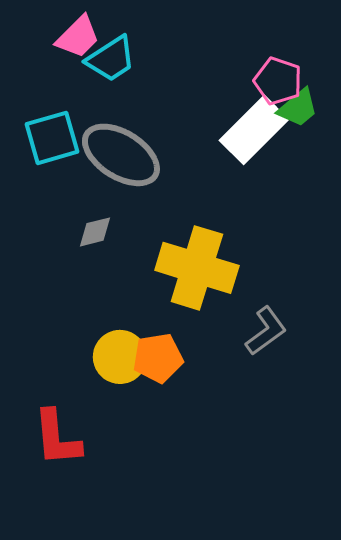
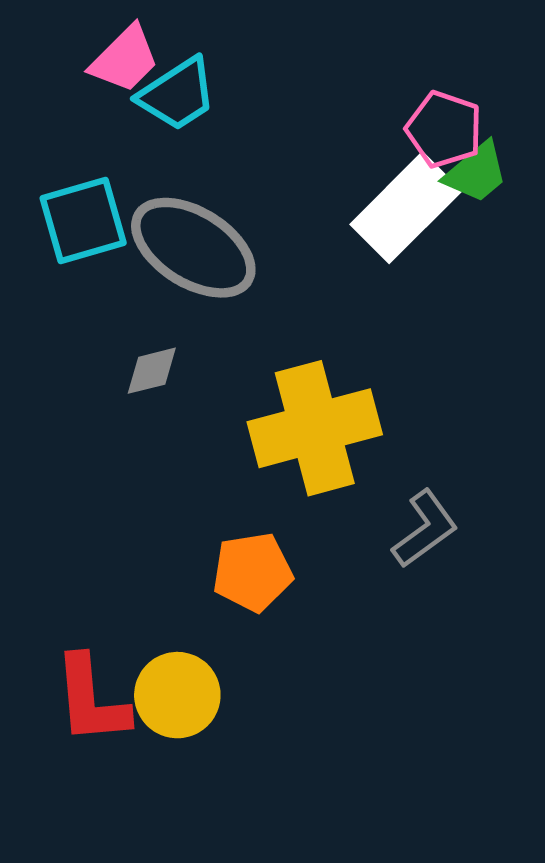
yellow cross: (197, 268) -> (315, 428), turned -32
yellow circle: (120, 357) -> (177, 695), moved

